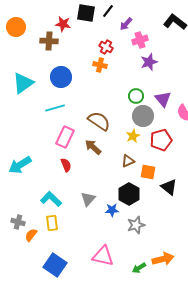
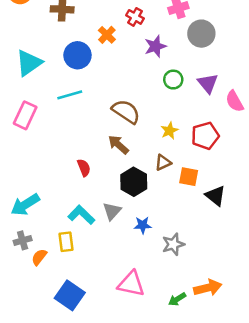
purple star: (149, 62) -> (155, 46), moved
orange cross: (100, 65) -> (107, 35), moved, turned 32
gray circle: (143, 116) -> (201, 34), moved
pink rectangle: (65, 137) -> (25, 115), moved
cyan arrow: (20, 165) -> (25, 205), moved
black hexagon: (129, 194) -> (134, 182), moved
cyan L-shape: (51, 199) -> (81, 215), moved
gray cross: (18, 222) -> (23, 240), turned -32

